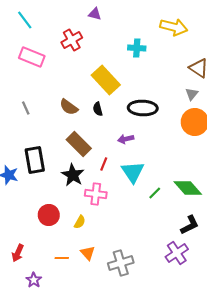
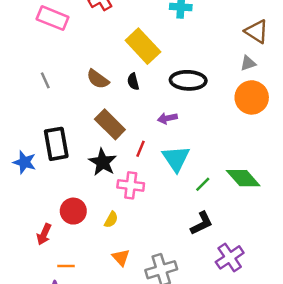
gray triangle: (192, 94) -> (248, 63), turned 32
black L-shape: (190, 225) -> (202, 223), moved
red arrow: (18, 253) -> (44, 234), moved
orange line: (62, 258) -> (66, 266), moved

